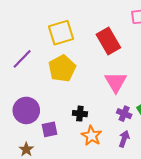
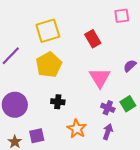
red rectangle: (108, 41) -> (93, 39), size x0.7
black cross: (80, 114) -> (58, 102), moved
purple square: (49, 129) -> (37, 136), moved

